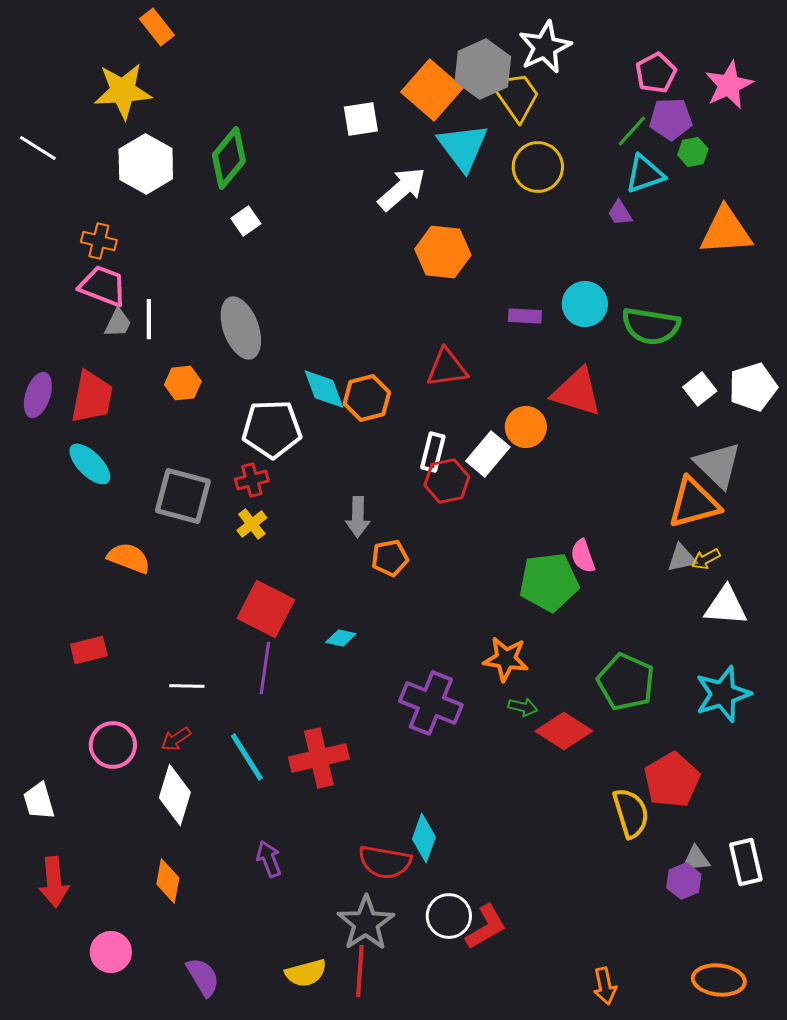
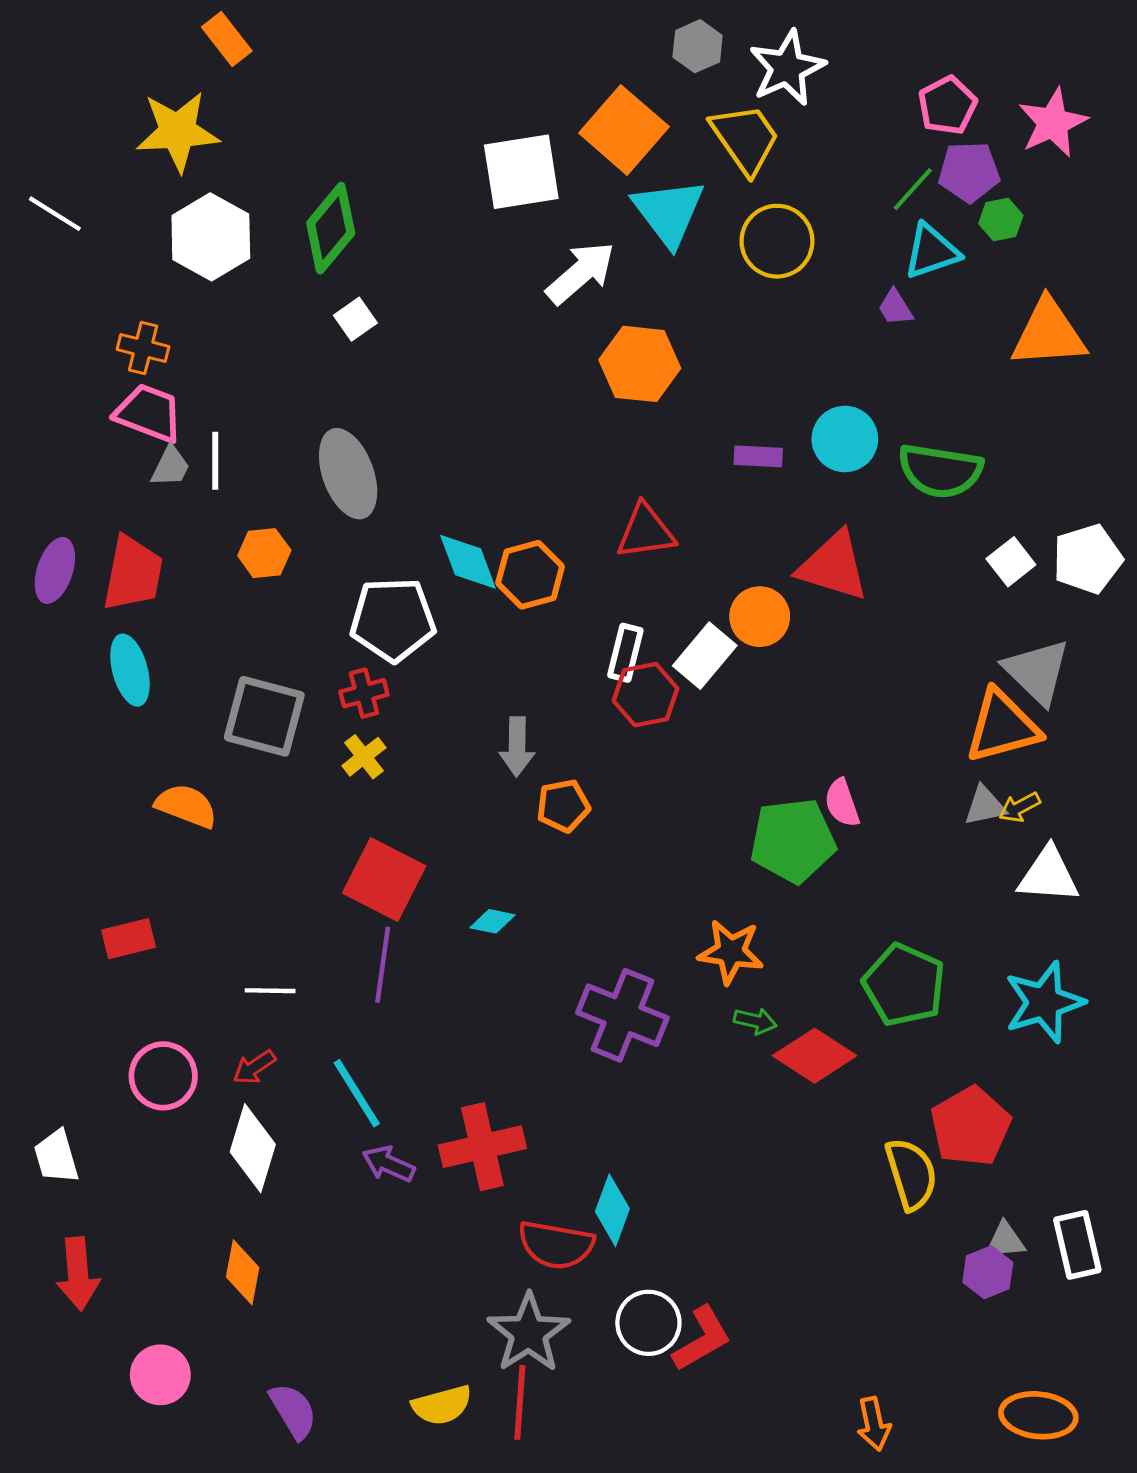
gray hexagon: (483, 69) -> (698, 46), moved, size x0.6
white square: (361, 119) -> (521, 172), size x1.5
cyan ellipse: (90, 464) -> (130, 670), turned 30
red cross: (319, 758) -> (482, 1147), moved
purple arrow: (269, 859) -> (388, 1164), moved, turned -45

